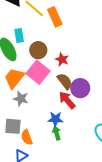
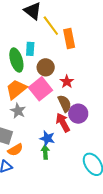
orange semicircle: (27, 137) -> (15, 150), turned -112

